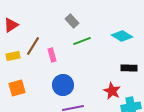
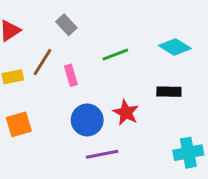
gray rectangle: (72, 21) -> (66, 25), moved
black rectangle: (129, 68) -> (169, 92), moved
red star: (112, 91) -> (126, 113), moved

